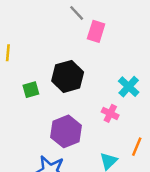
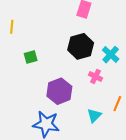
black hexagon: (68, 76) -> (81, 46), moved

